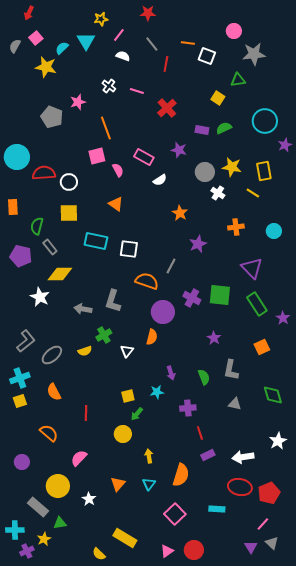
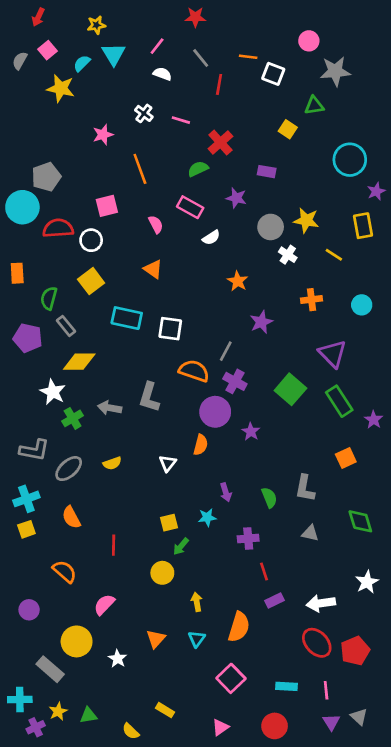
yellow star: (101, 19) -> (96, 25), moved
gray pentagon: (52, 117) -> (46, 177), moved, turned 30
green semicircle: (224, 128) -> (198, 169), moved
pink square: (97, 156) -> (107, 206), moved
yellow rectangle: (264, 171) -> (363, 226), moved
yellow square: (69, 213) -> (91, 281), turned -36
green square: (220, 295) -> (290, 389), turned 35
purple cross: (192, 298) -> (235, 381), moved
green cross: (104, 335) -> (73, 418), moved
purple star: (214, 338) -> (251, 432), moved
gray L-shape: (26, 341) -> (34, 450), turned 50
red ellipse: (240, 487) -> (317, 643), turned 35
cyan rectangle: (217, 509) -> (286, 686), moved
green triangle: (60, 523) -> (88, 715), moved
pink line: (263, 524) -> (326, 690), moved, turned -48
yellow rectangle: (125, 538) -> (165, 710), size x0.6
red circle: (194, 550) -> (275, 726), moved

